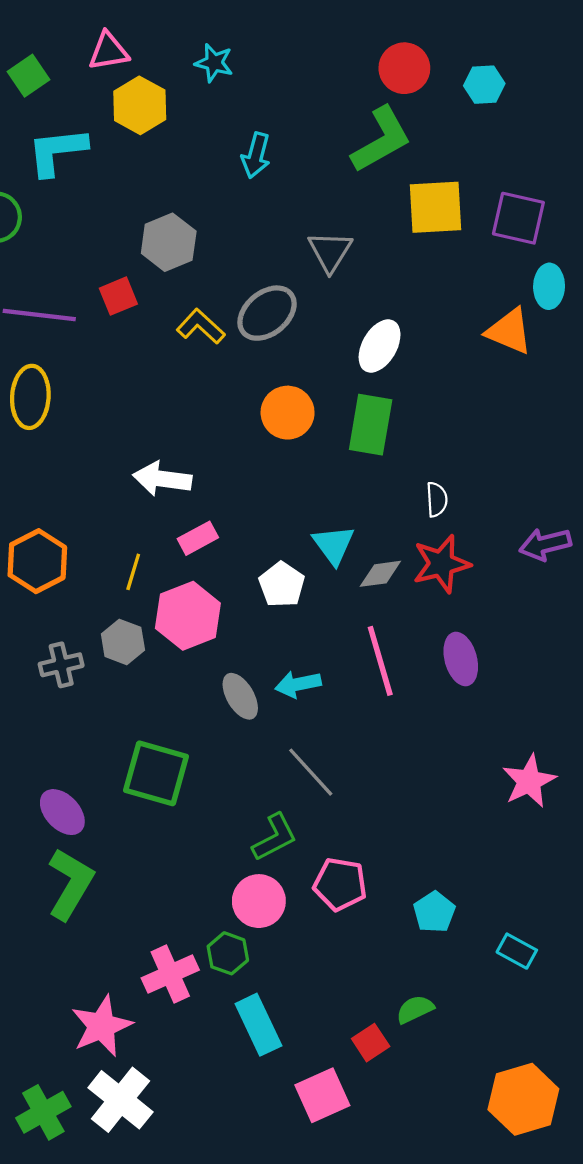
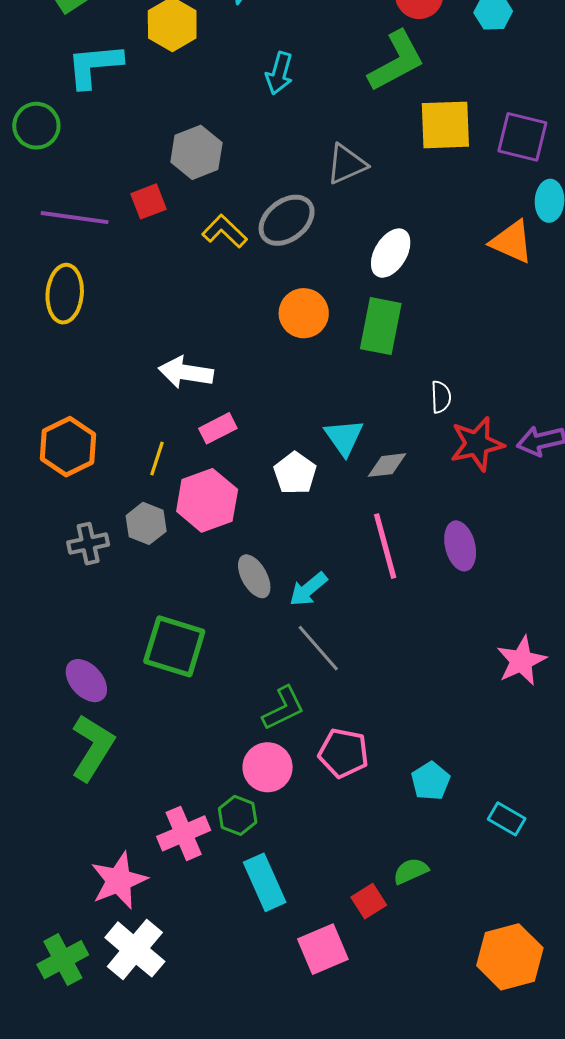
gray triangle: (330, 251) -> (346, 164), turned 33
red star: (441, 564) -> (477, 444), moved
cyan arrow: (298, 684) -> (308, 589), moved, turned -30

